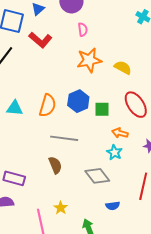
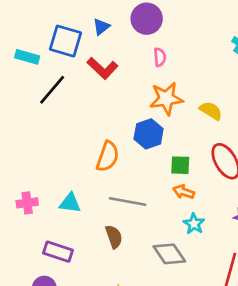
blue hexagon: (78, 101) -> (149, 134), moved
cyan triangle: (15, 108) -> (70, 203), moved
orange arrow: (120, 133) -> (184, 192), moved

